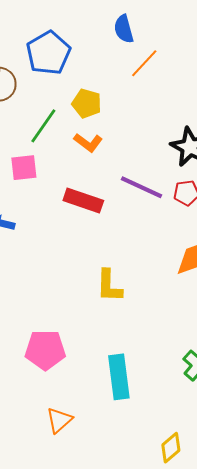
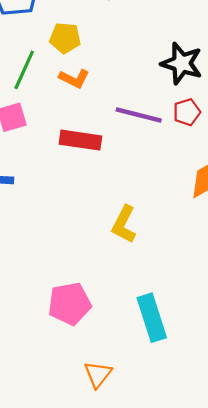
yellow L-shape: (109, 286) -> (124, 224), turned 36

